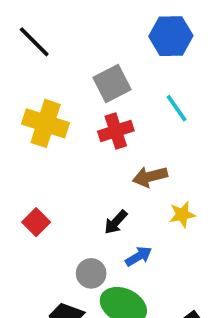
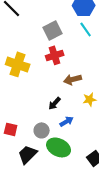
cyan line: (177, 108) -> (86, 29), moved
yellow cross: (46, 123) -> (18, 64), moved
red square: (36, 222) -> (11, 129), moved, turned -32

